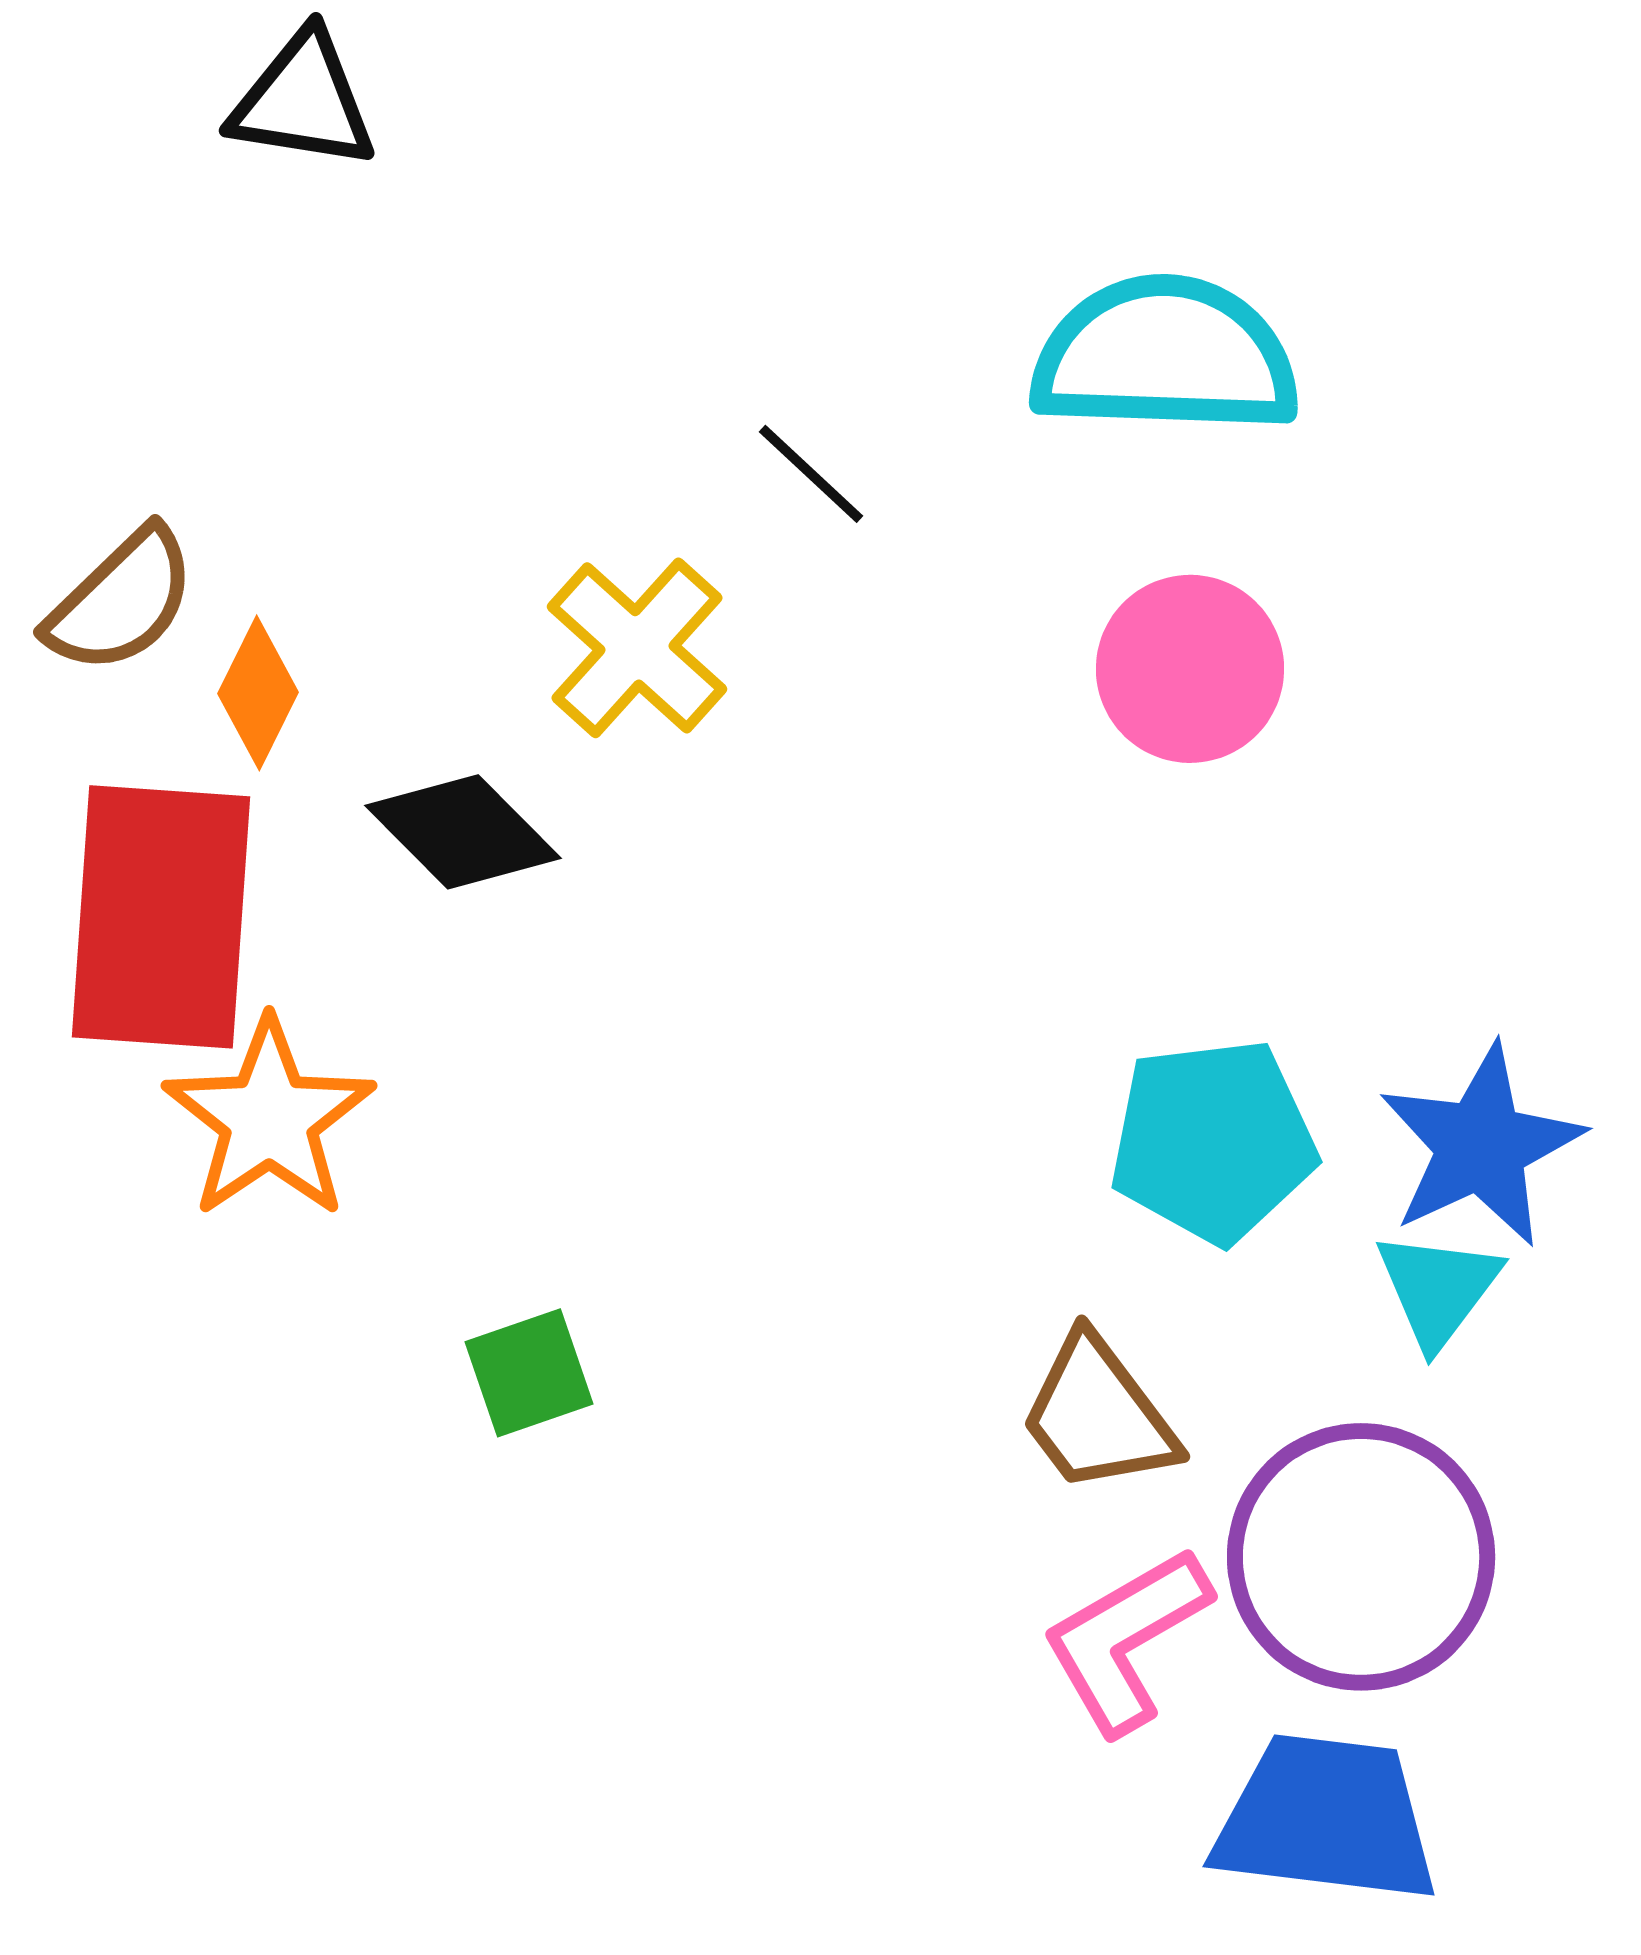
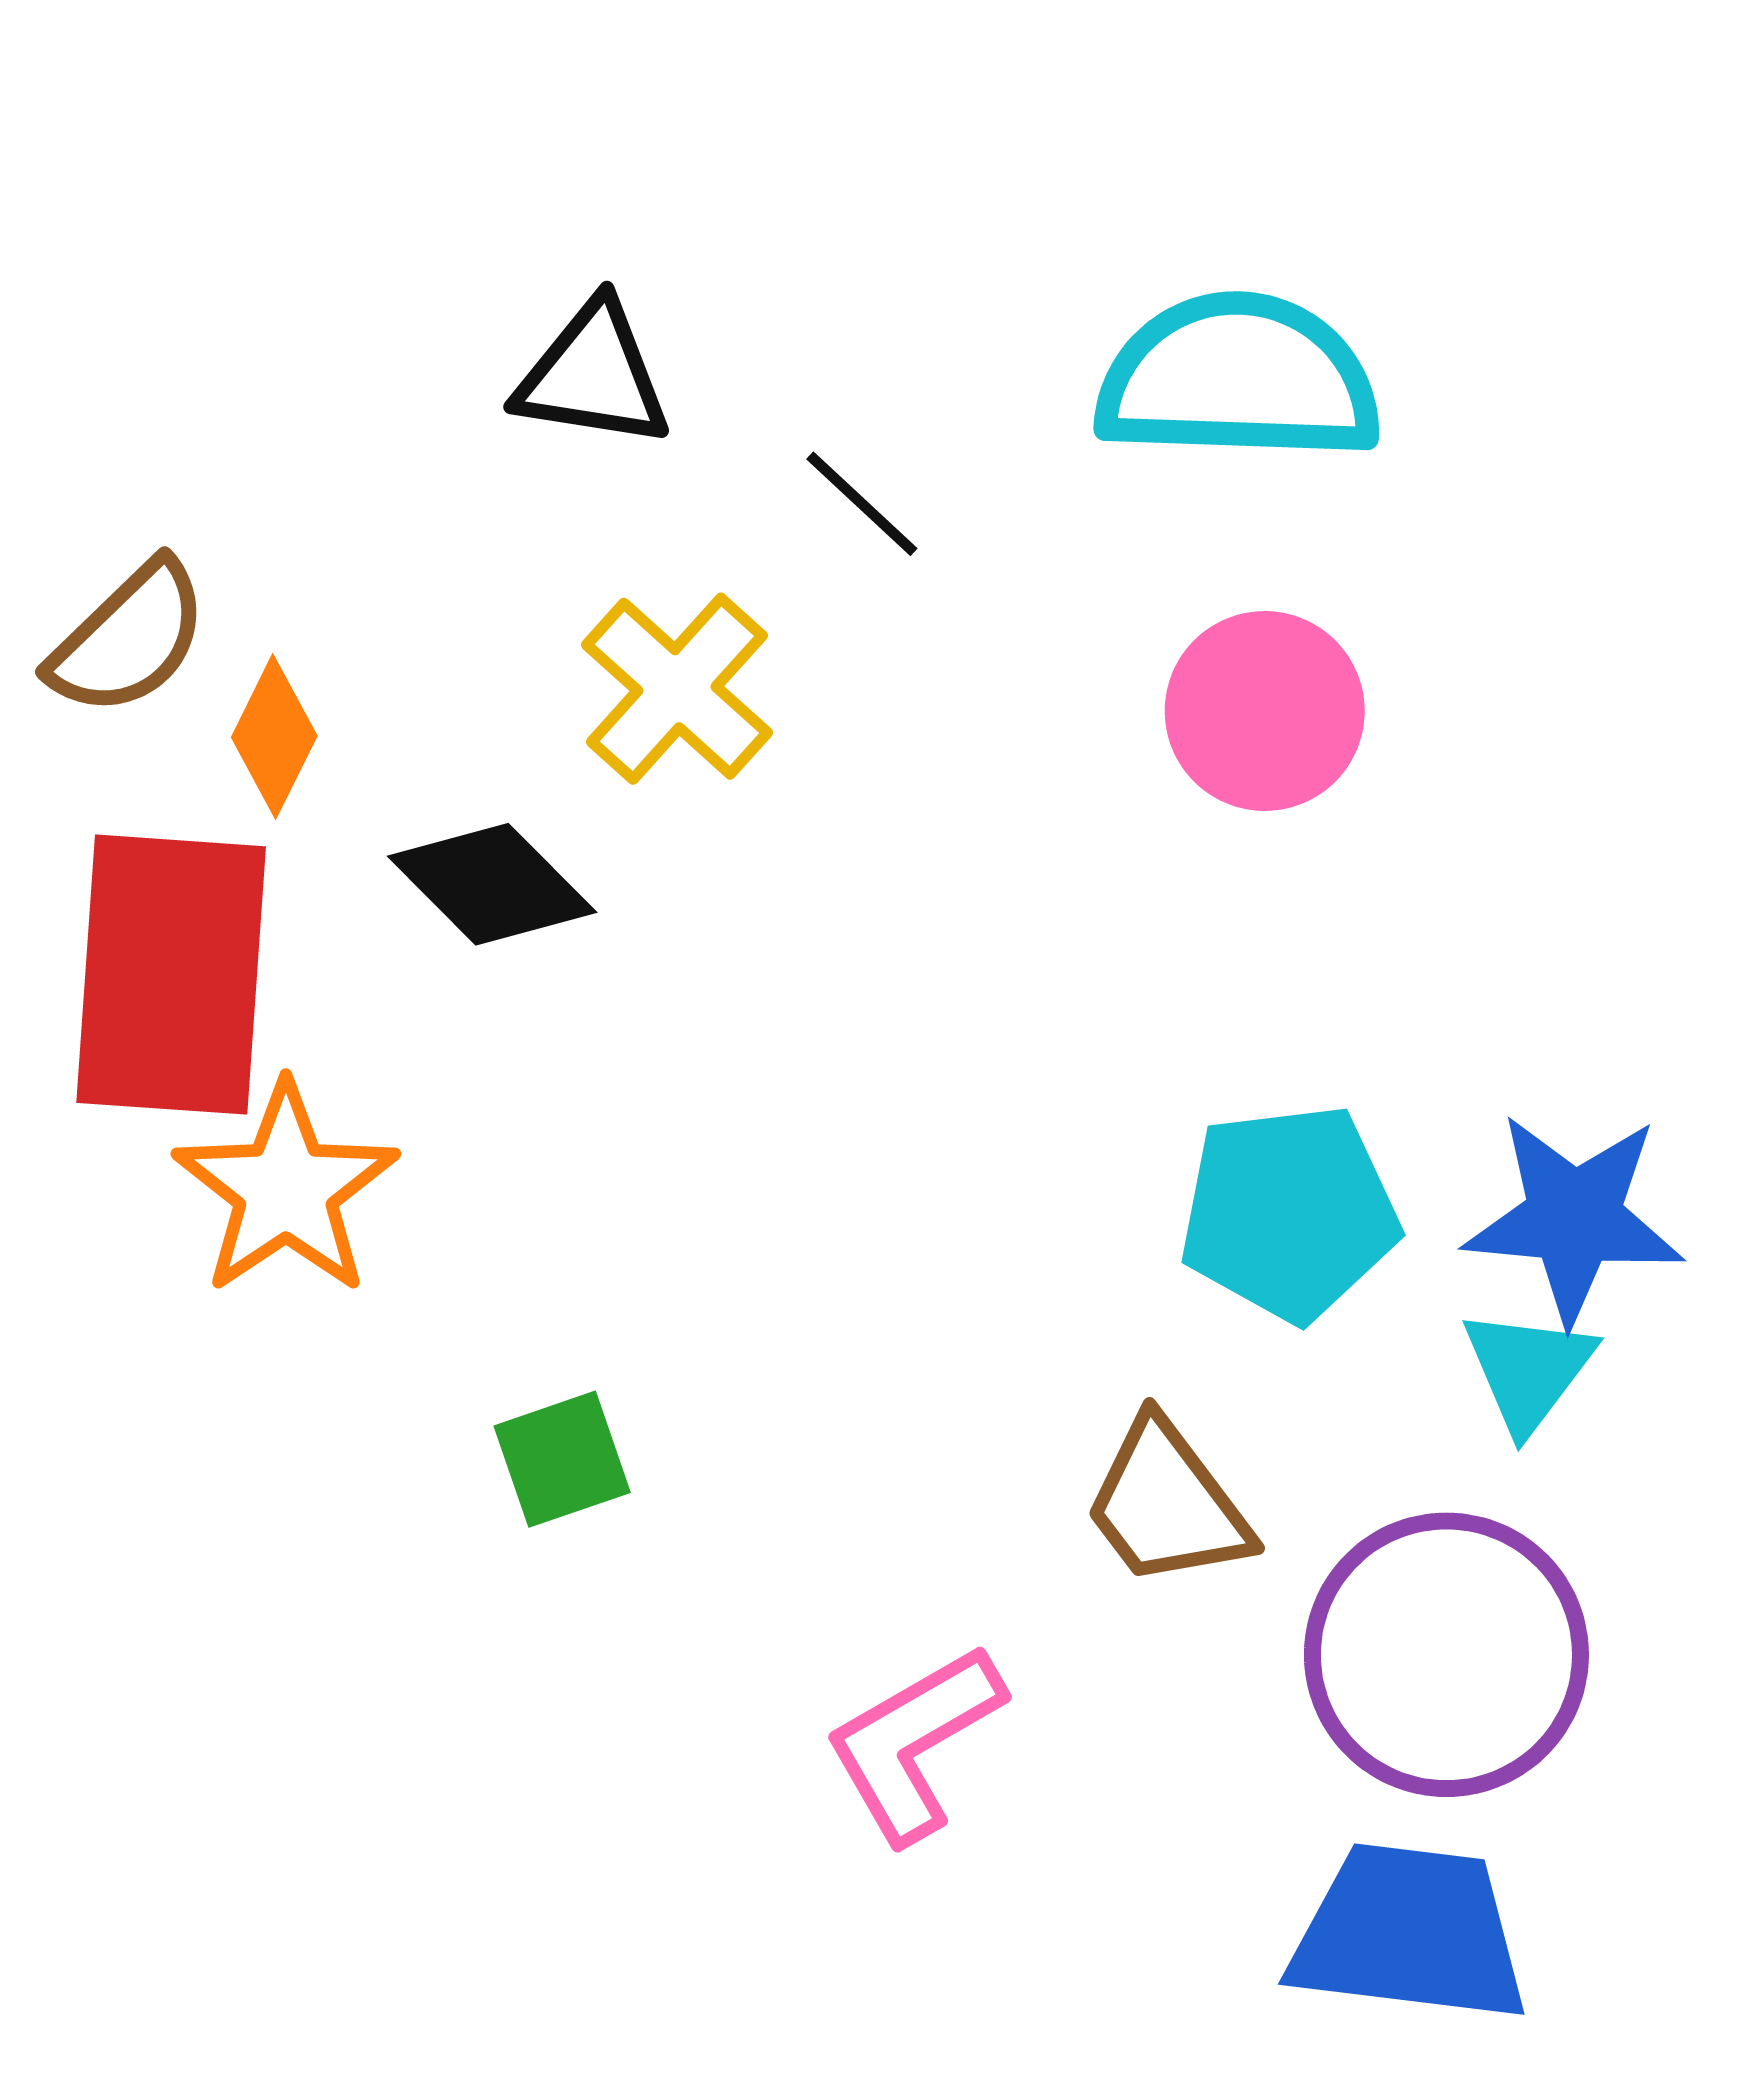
black triangle: (303, 101) -> (593, 375), moved
blue star: (1481, 1146) -> (1574, 1218), turned 30
pink L-shape: (1126, 1640) -> (914, 1743), moved

